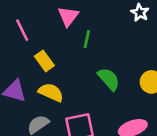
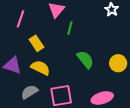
pink line: (22, 30) -> (20, 19), turned 42

